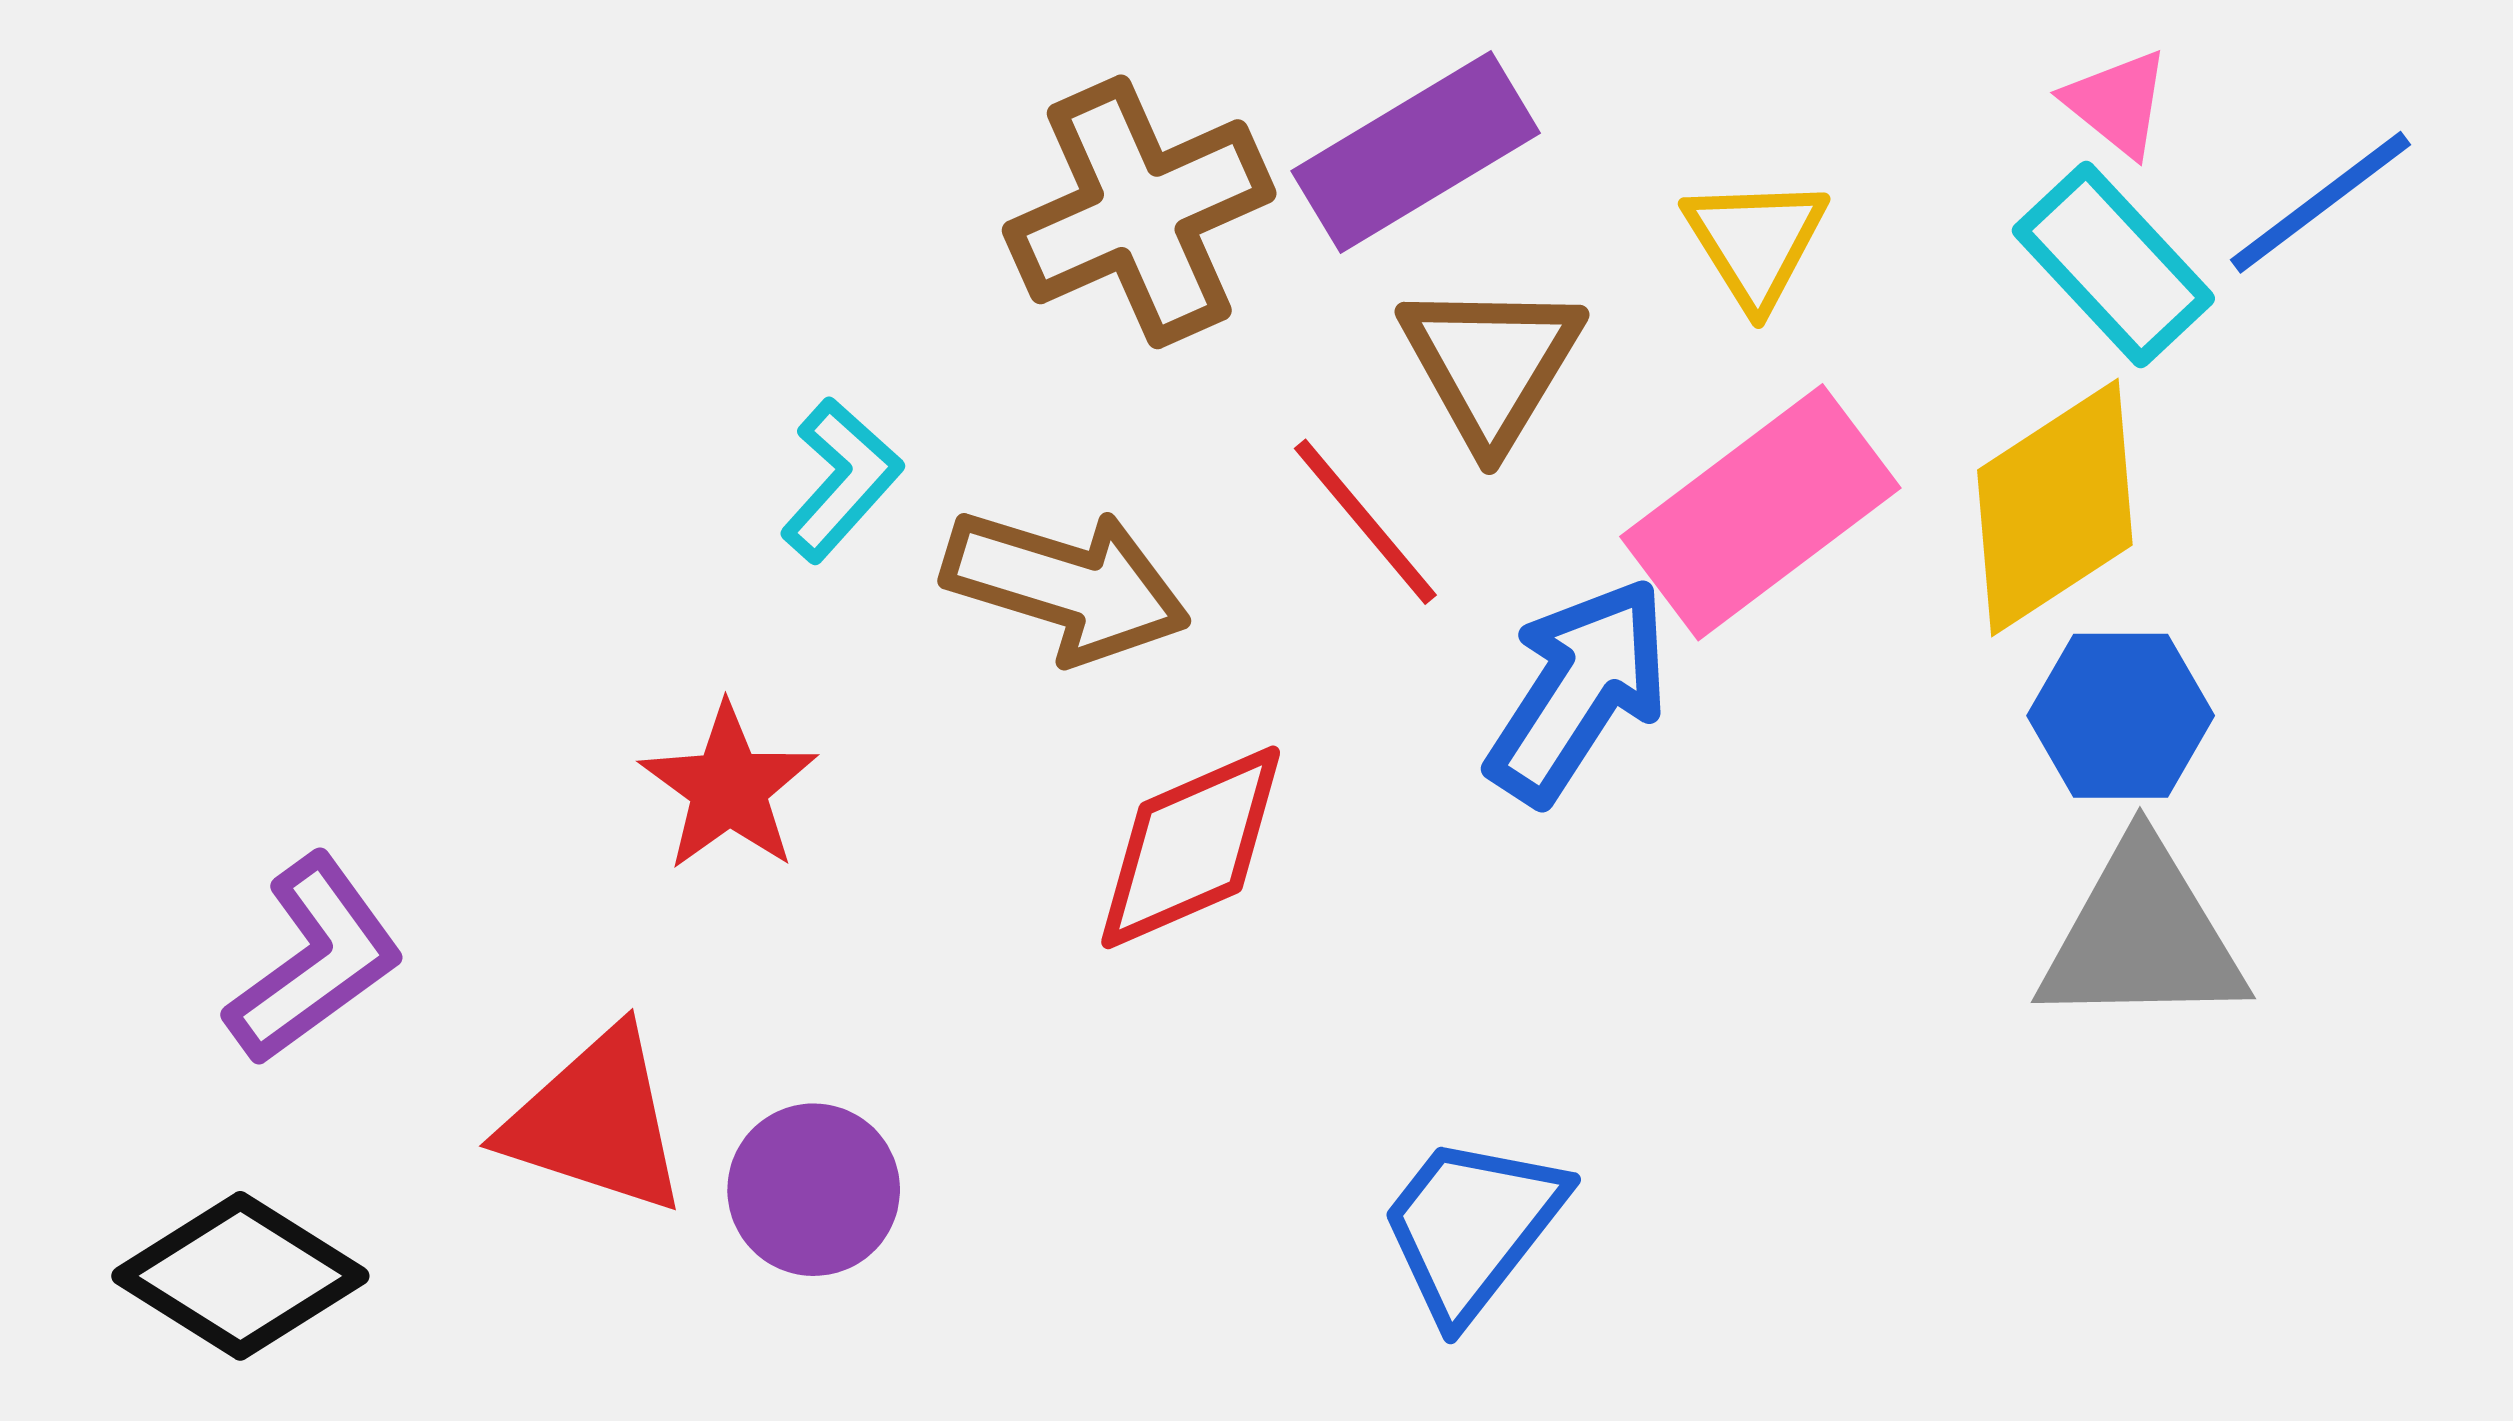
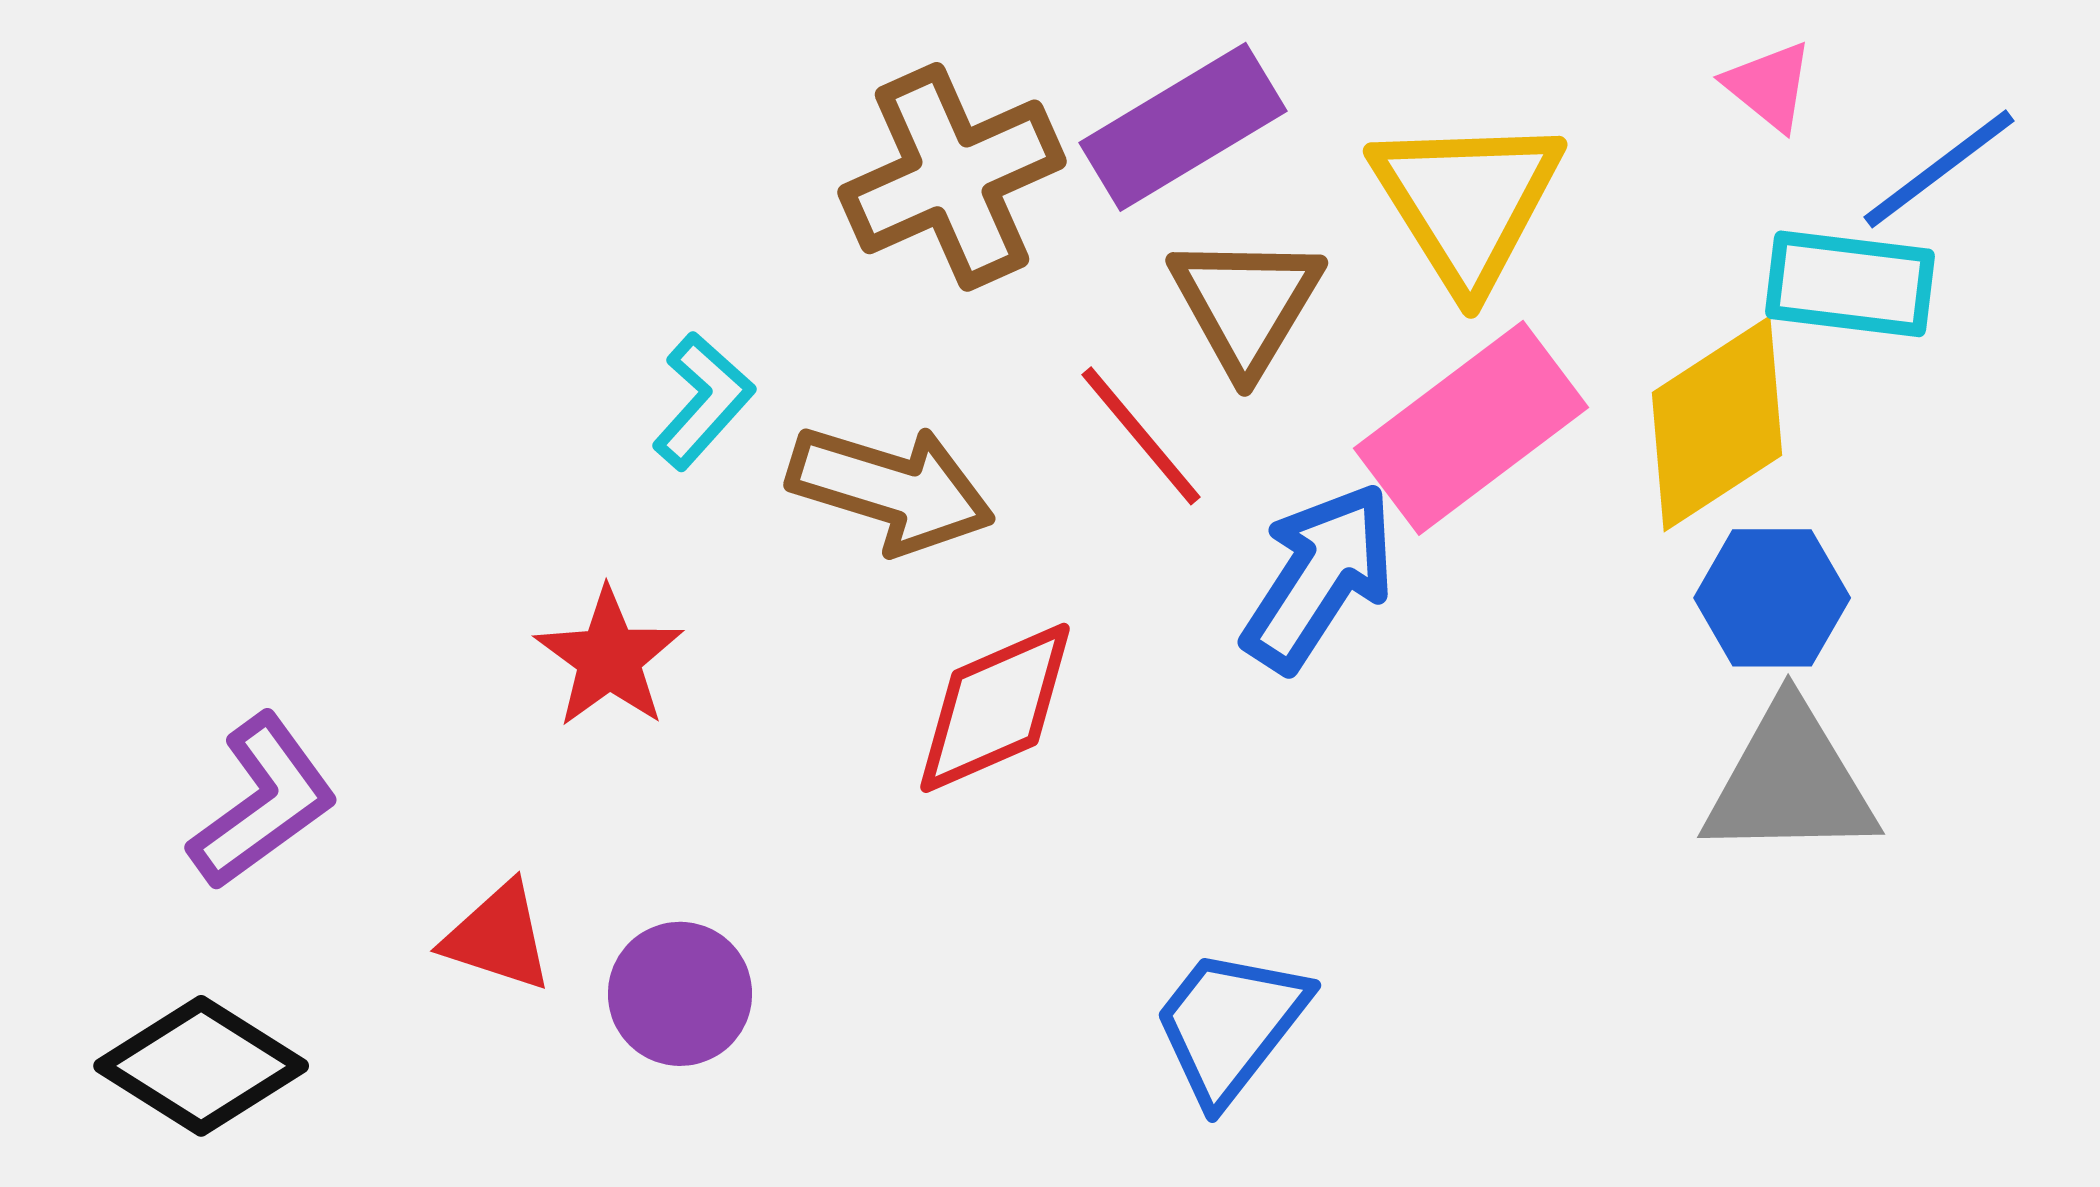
yellow triangle: (1756, 242) -> (1467, 202), size x1.6
cyan rectangle: (2113, 265) -> (1850, 284), moved, turned -40
red triangle: (596, 1121) -> (498, 937), size x0.7

